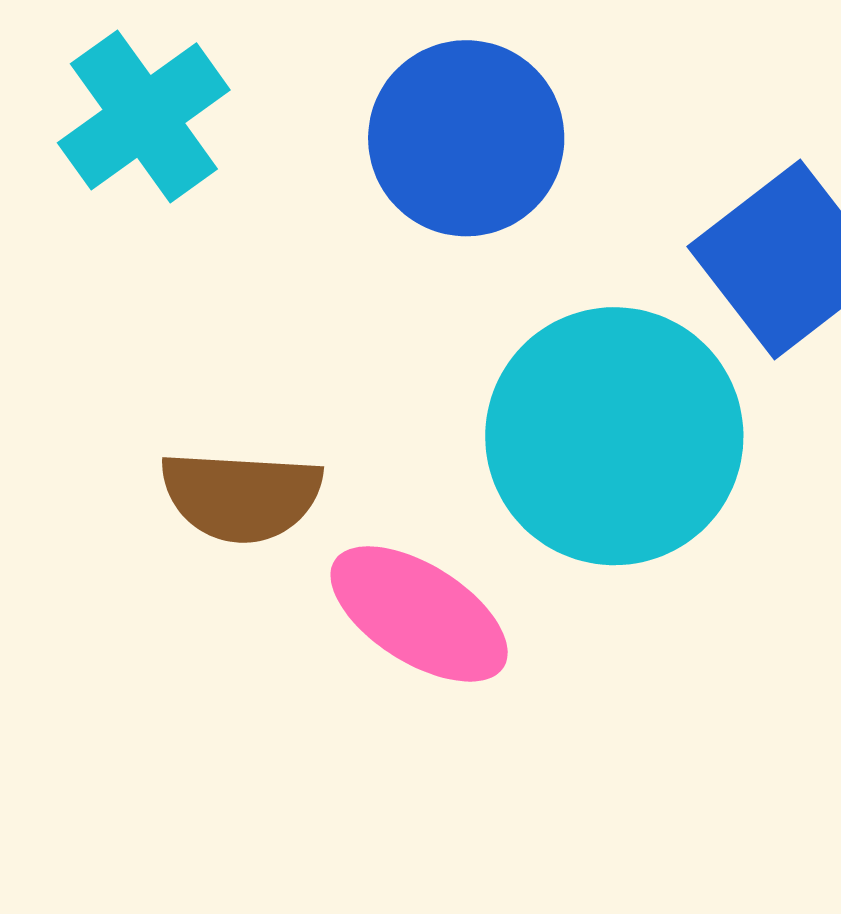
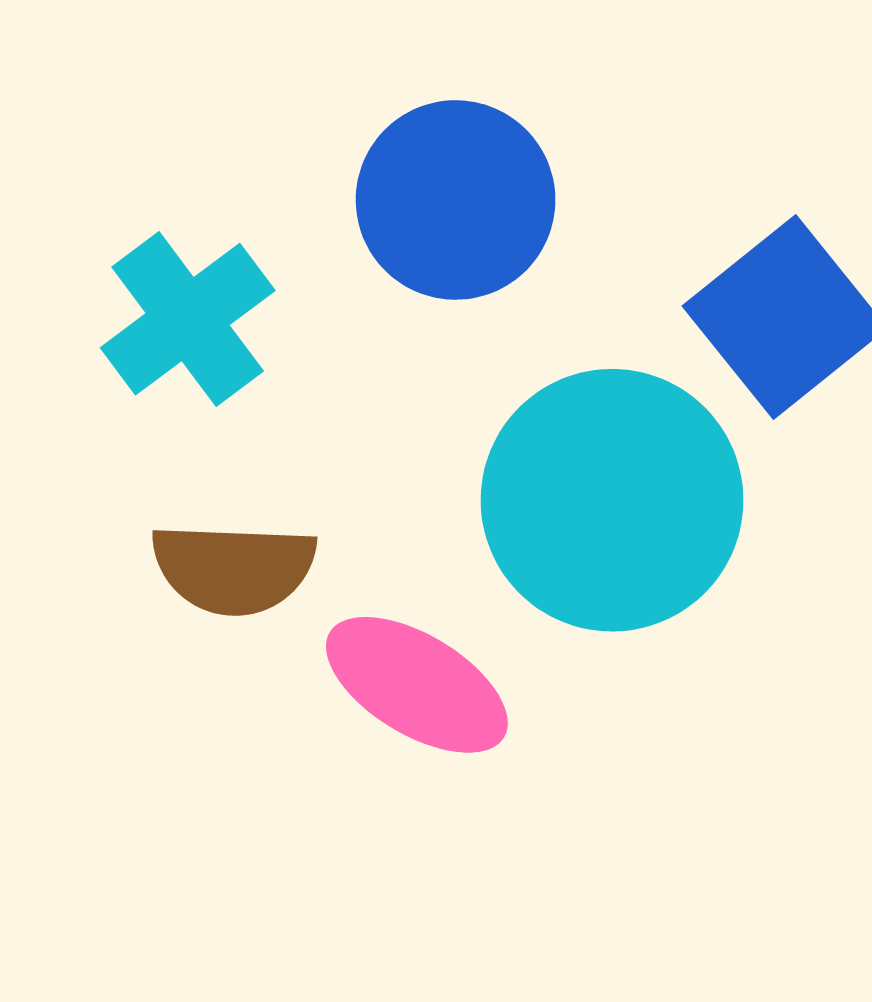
cyan cross: (144, 116) -> (188, 319), moved

